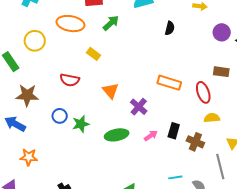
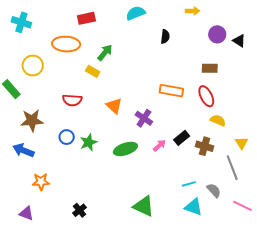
green arrow: (111, 23) -> (105, 53), moved
brown rectangle: (221, 72) -> (210, 68), moved
yellow semicircle: (212, 118) -> (218, 120), turned 35
black rectangle: (174, 131) -> (182, 138), turned 42

